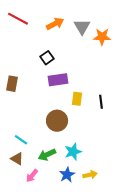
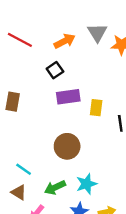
red line: (18, 19) -> (20, 40), moved
orange arrow: (55, 24) -> (65, 41), moved
yellow rectangle: (77, 99) -> (96, 108), moved

